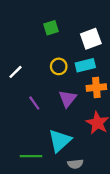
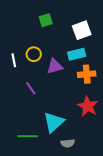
yellow circle: (59, 66) -> (34, 54), moved
white line: (16, 72) -> (14, 60), turned -56
purple triangle: (68, 99) -> (55, 66), moved, turned 36

